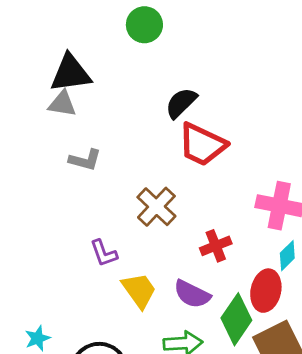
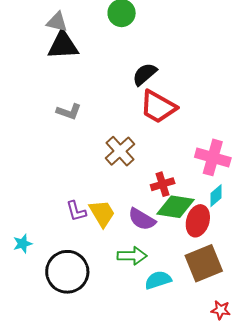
gray triangle: (62, 104) -> (57, 22), moved
purple L-shape: (104, 253) -> (76, 211), moved
green diamond: (236, 319) -> (175, 207), moved, turned 60

